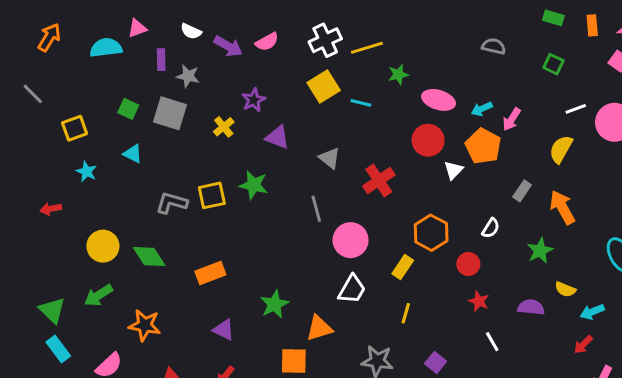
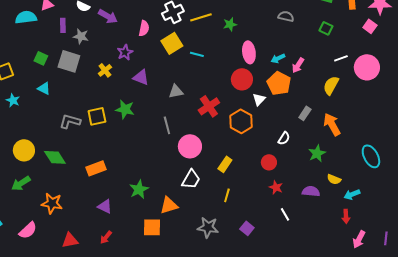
pink semicircle: (267, 42) -> (144, 28), moved, turned -49
green star: (398, 75) -> (230, 24), moved
pink ellipse: (439, 100) -> (249, 52), turned 65
gray triangle: (330, 158) -> (176, 91), turned -49
orange hexagon: (431, 233) -> (241, 121), moved
red arrow: (583, 345) -> (346, 216), turned -48

